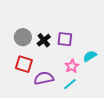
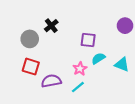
purple square: (65, 39) -> (88, 40), moved
black cross: (44, 40) -> (51, 26), moved

